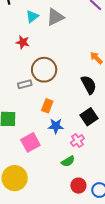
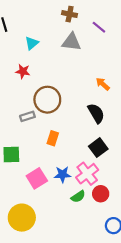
gray triangle: (55, 17) -> (71, 42), moved, turned 36
blue star: (56, 126) -> (62, 174), moved
pink cross: (77, 140) -> (87, 174), size x1.5
red circle: (78, 186) -> (101, 194), moved

